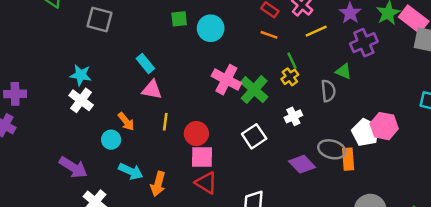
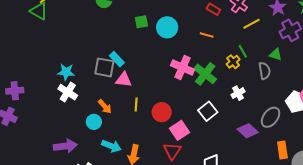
gray square: (100, 20) -> (104, 67), moved
orange line: (269, 35) -> (207, 35), moved
green line: (292, 61) -> (243, 51), moved
gray ellipse: (332, 149) -> (271, 117), turned -65
pink square: (202, 157) -> (179, 130), moved, turned -30
orange rectangle: (348, 159) -> (282, 150), moved
purple arrow: (73, 167) -> (65, 146), turned -35
red triangle: (206, 183) -> (172, 151), turned 36

